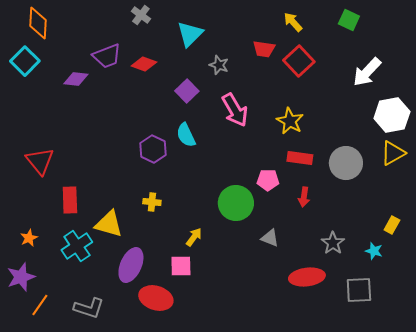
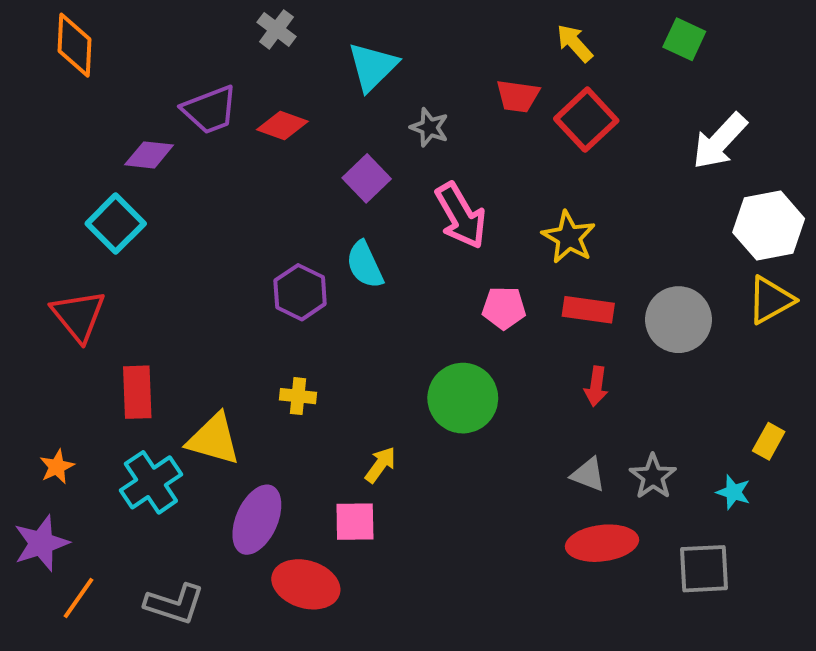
cyan square: (25, 61) -> (116, 224), moved
pink pentagon: (268, 180) -> (504, 308), moved
gray triangle: (270, 238) -> (588, 475), moved

